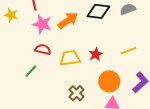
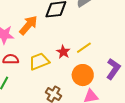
yellow line: (128, 51) -> (84, 48), moved

